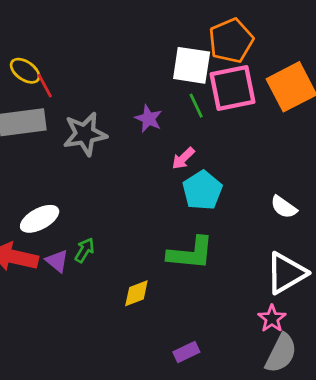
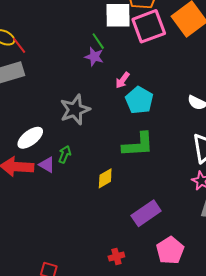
green line: (196, 106) -> (98, 41), moved
gray star: (85, 134) -> (75, 110), moved
purple rectangle: (186, 352) -> (146, 213), size x1.6

